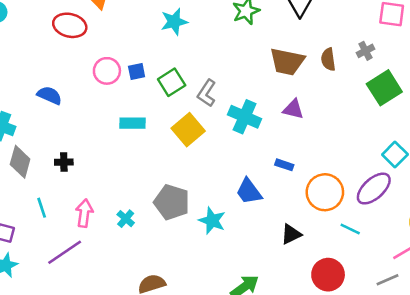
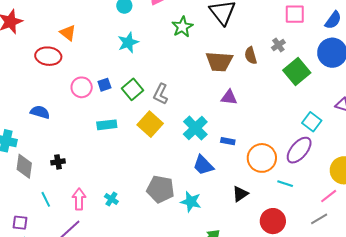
cyan cross: (245, 117) -> (195, 128), moved, turned 30
gray pentagon: (172, 202) -> (161, 189), moved
cyan star: (212, 221) -> (191, 202), moved

